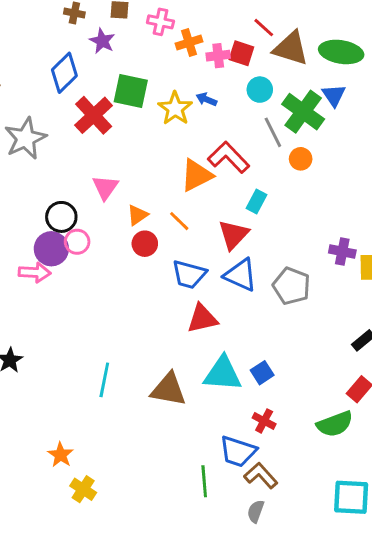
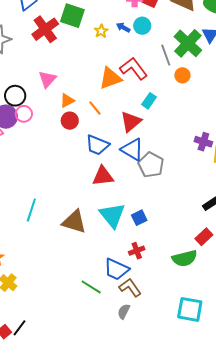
cyan circle: (260, 90) -> (142, 26), moved
yellow star: (175, 108) -> (101, 31), size x0.6
gray pentagon: (292, 286) -> (151, 165), moved
cyan triangle: (223, 374) -> (112, 215), turned 40
red cross: (264, 421) -> (137, 251), turned 35
green line: (204, 481) -> (91, 287), turned -60

